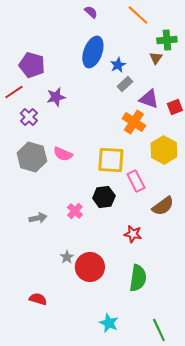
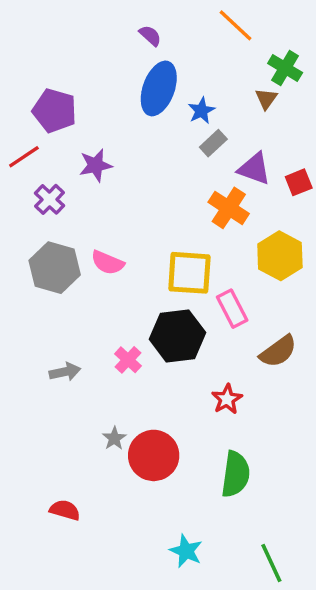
purple semicircle: (91, 12) -> (150, 36), moved
green cross: (167, 40) -> (285, 68), turned 36
black hexagon: (104, 197) -> (178, 336), size x1.4
red star: (133, 234) -> (227, 399), turned 30

